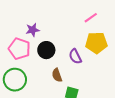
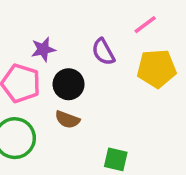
purple semicircle: (75, 56) -> (103, 52), moved
brown semicircle: (57, 75) -> (67, 120), moved, turned -48

